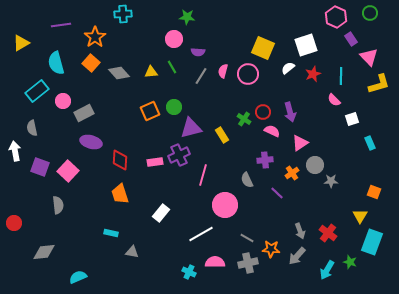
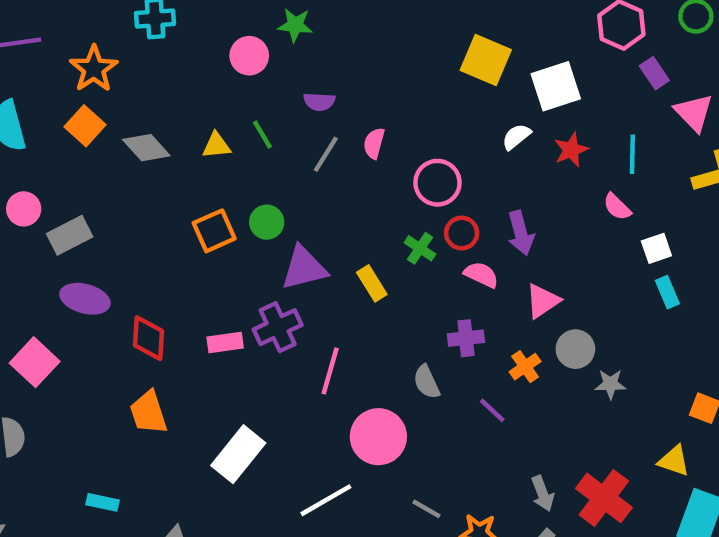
pink circle: (174, 39) -> (249, 56), moved
yellow square: (263, 48) -> (486, 60), moved
pink circle: (248, 74) -> (437, 183), moved
cyan rectangle: (370, 143) -> (667, 292), moved
white rectangle: (161, 213) -> (238, 454), size x1.4
yellow triangle: (360, 216) -> (674, 461), turned -42
cyan rectangle: (111, 233) -> (102, 502), moved
red cross: (328, 233) -> (604, 498), size x1.4

